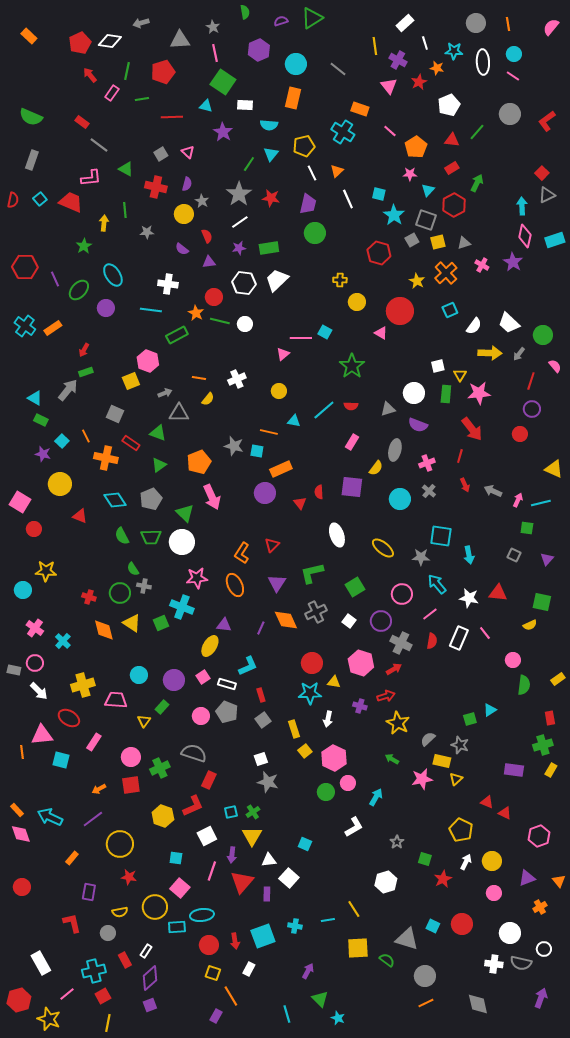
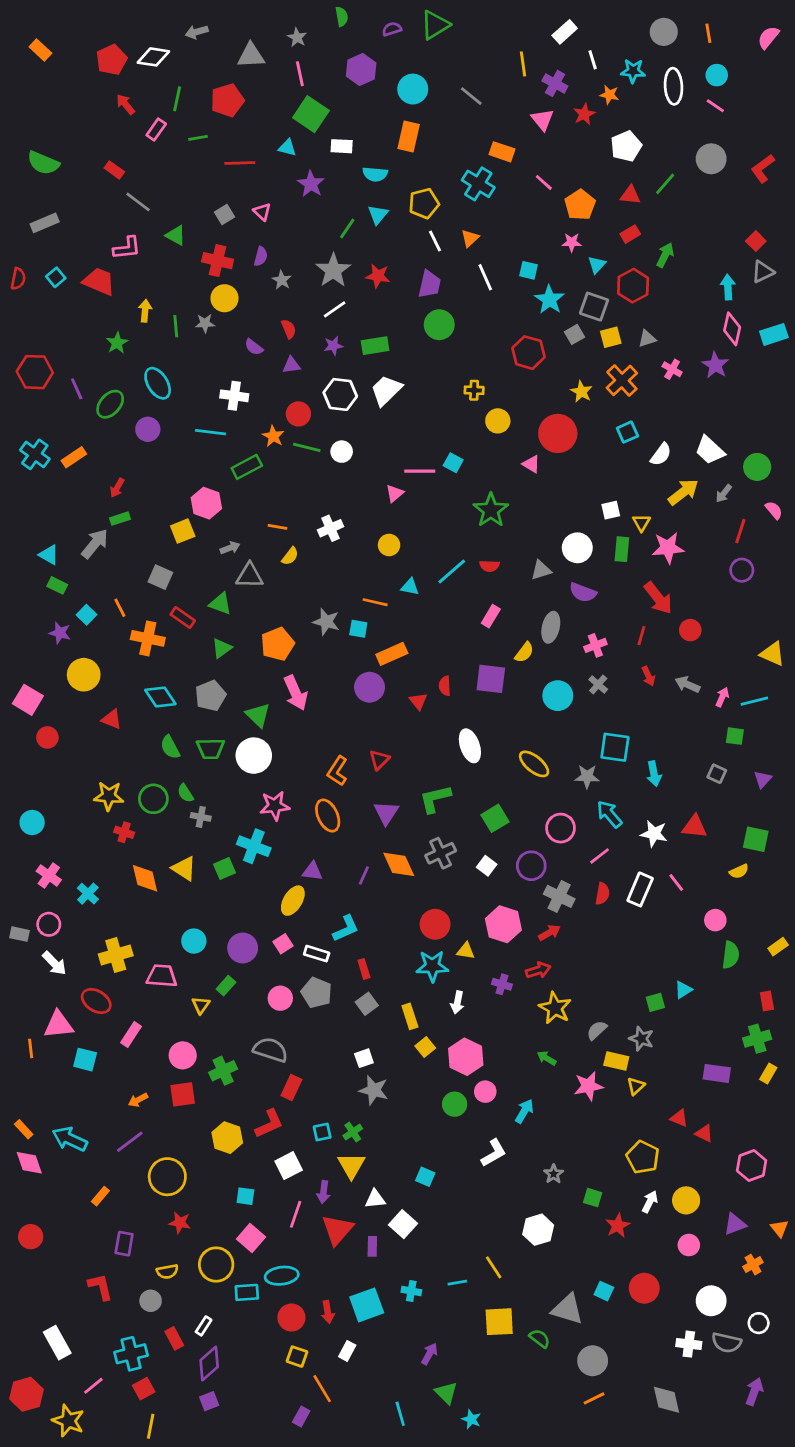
gray rectangle: (32, 160) -> (45, 223), turned 48
green line: (125, 210) -> (176, 326), moved
yellow circle: (184, 214) -> (224, 298), moved
yellow arrow: (490, 353) -> (683, 492), turned -40
red circle: (520, 434) -> (690, 630), moved
yellow star: (46, 571) -> (109, 796), moved
green circle: (120, 593) -> (153, 799), moved

